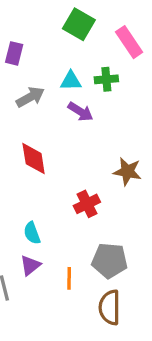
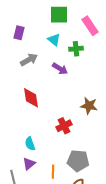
green square: (79, 24) -> (59, 15), turned -30
cyan triangle: (71, 81) -> (54, 40), moved, turned 40

